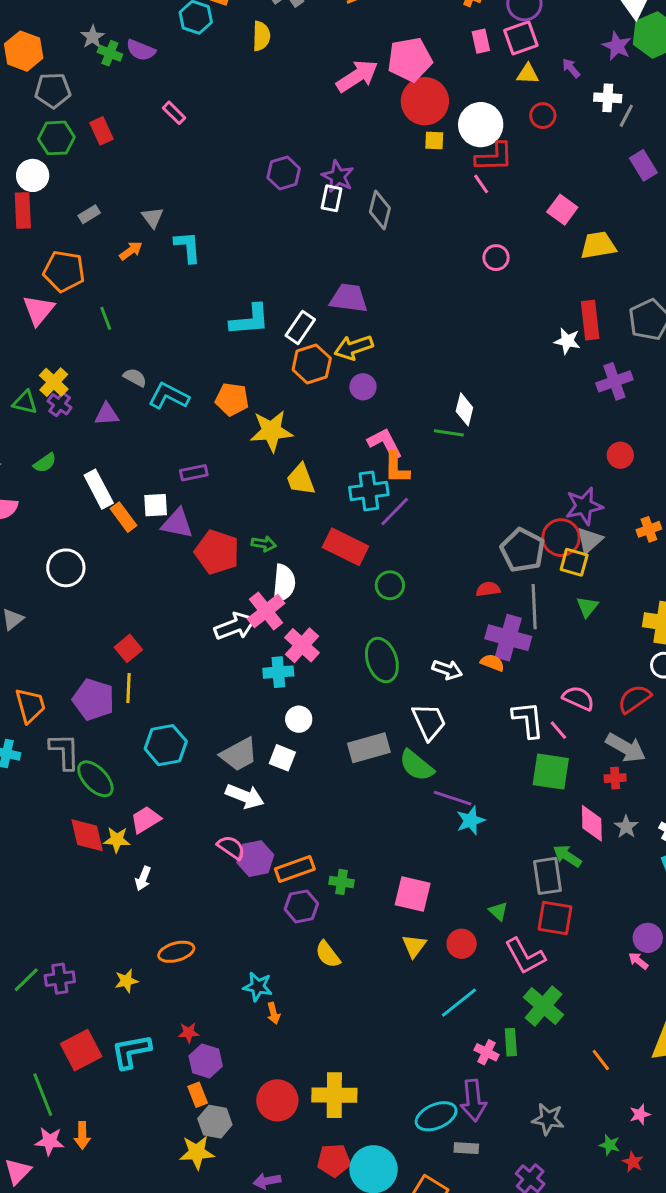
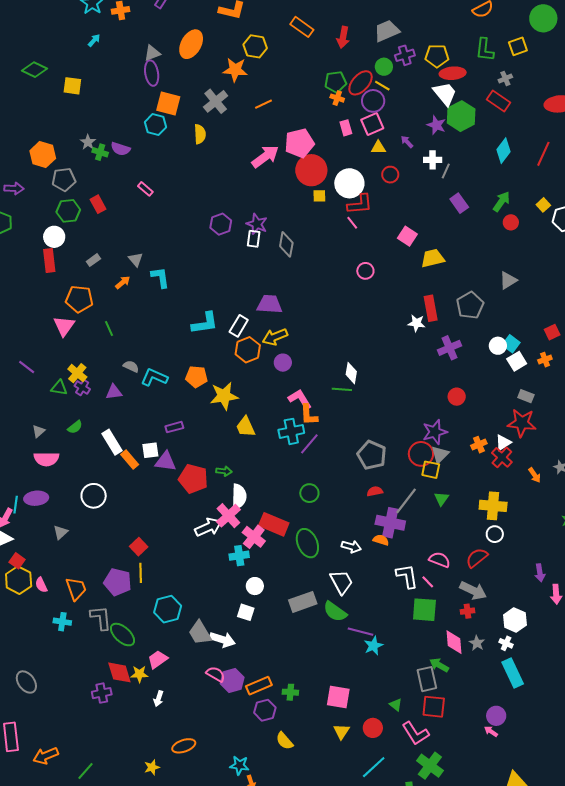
red rectangle: (345, 547) -> (274, 524), moved
gray pentagon: (523, 550) -> (372, 455), moved
gray line: (534, 607) -> (406, 501), turned 44
gray trapezoid: (239, 754) -> (200, 633), moved, turned 92
purple cross: (60, 979) -> (102, 693), moved

